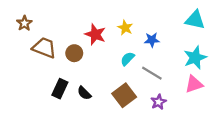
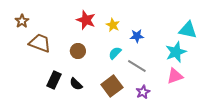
cyan triangle: (195, 20) -> (188, 30), moved
red star: (95, 34) -> (86, 20), moved
brown circle: (74, 53) -> (78, 51), moved

